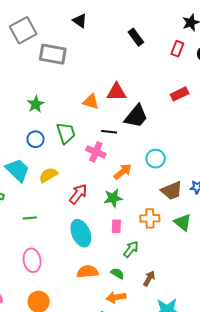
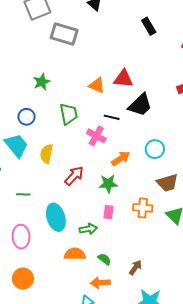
blue circle: (36, 139) -> (27, 117), moved
yellow semicircle: (48, 175) -> (47, 154), turned -54
cyan ellipse: (81, 233) -> (56, 217), moved
green arrow: (131, 249) -> (88, 229), moved, turned 36

